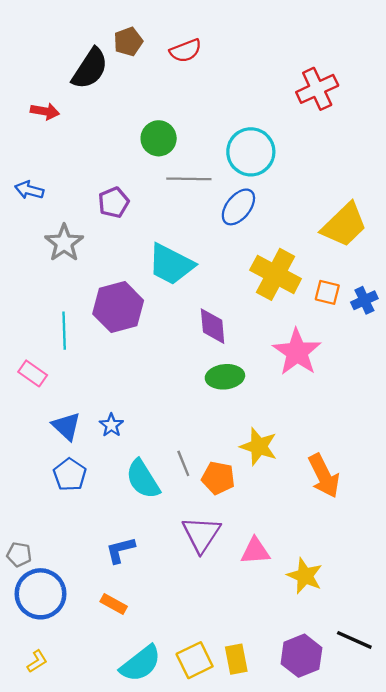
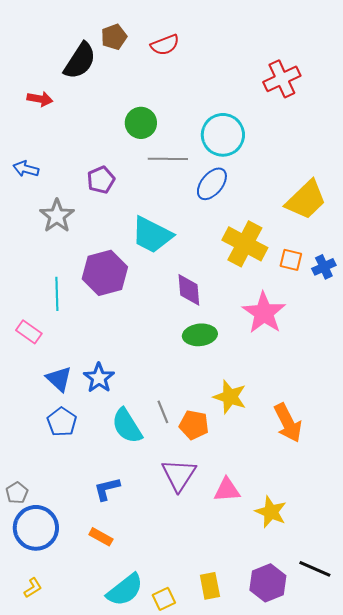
blue star: (111, 425) -> (99, 378), size x1.4
gray pentagon: (19, 554) -> (17, 493), turned 30
yellow square: (195, 660) -> (164, 599), moved, size x0.7

